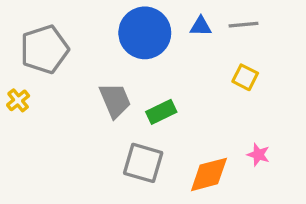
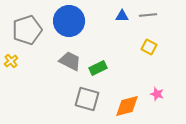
blue circle: (145, 33) -> (69, 21), moved
gray trapezoid: (115, 100) -> (70, 61), turned -40

